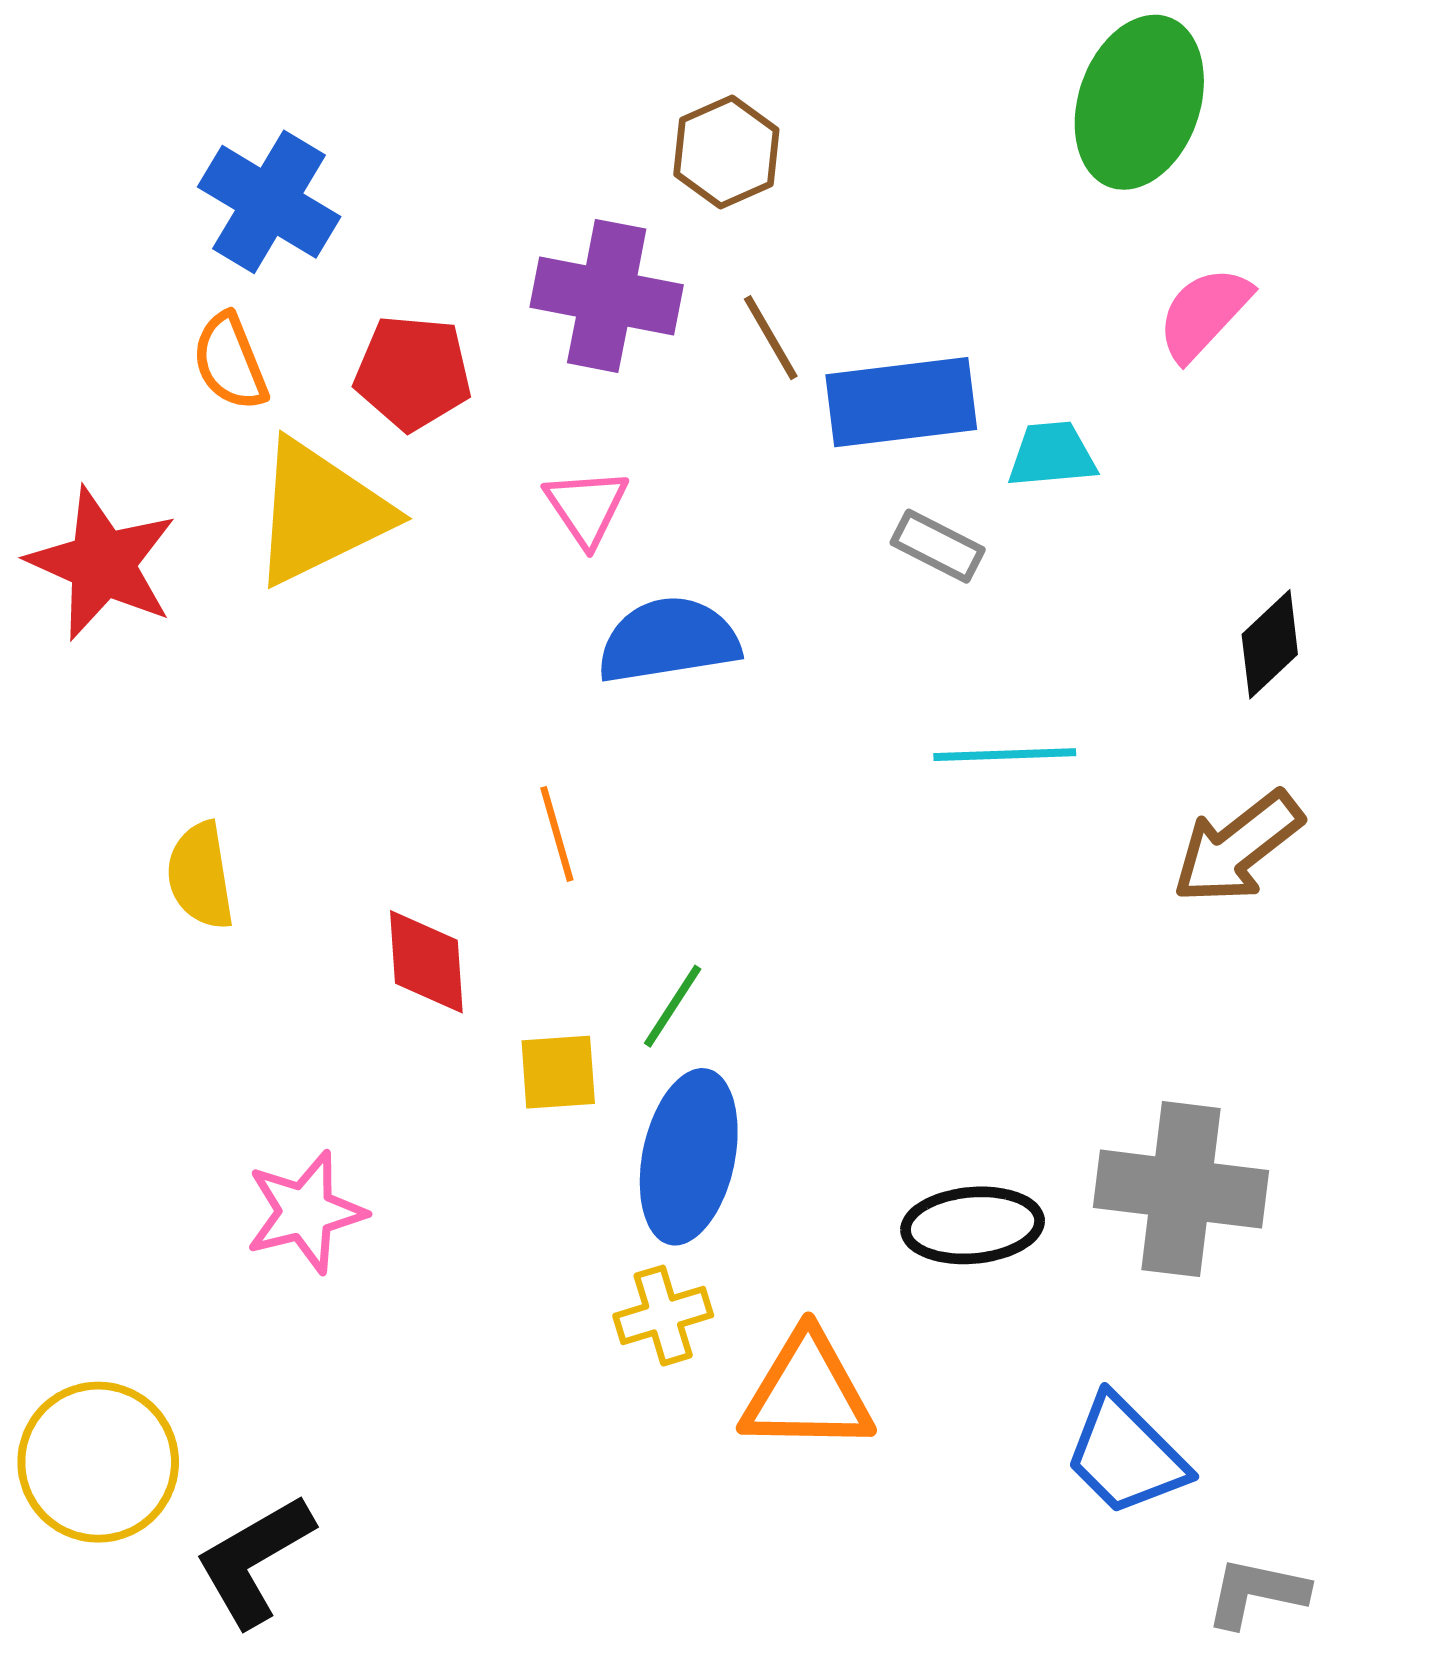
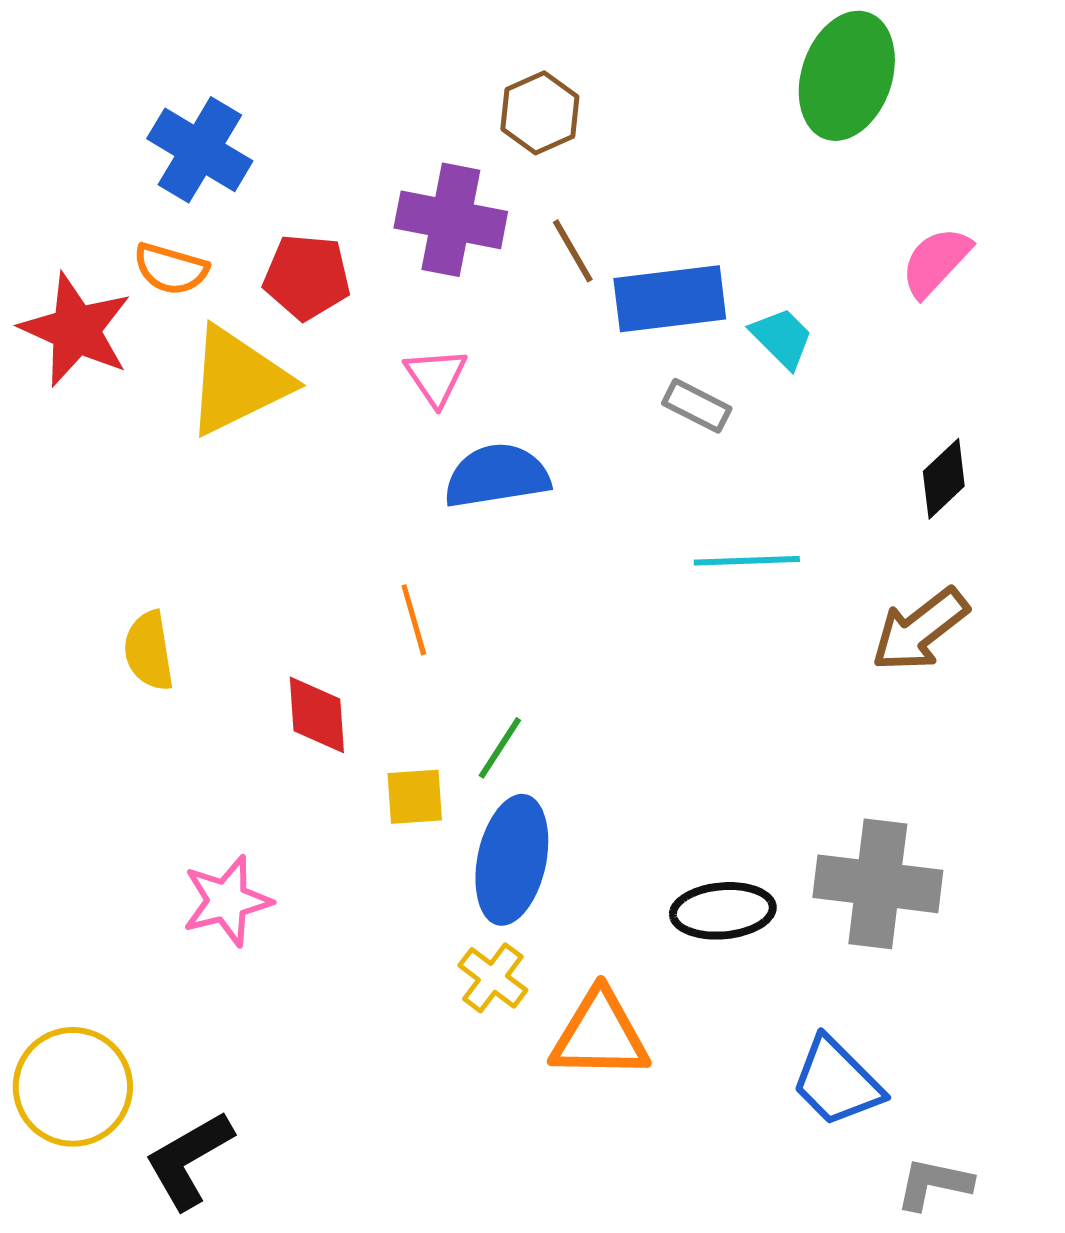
pink semicircle: (1204, 313) -> (936, 262), moved
orange semicircle: (230, 362) -> (171, 269), turned -52
cyan trapezoid: (1052, 455) -> (782, 338), turned 50
red star: (102, 564) -> (76, 330), moved
yellow cross: (663, 1316) -> (493, 978), turned -36

